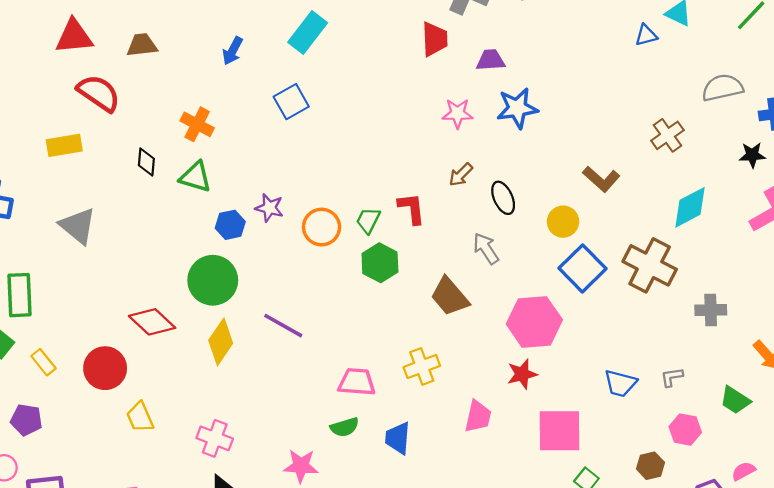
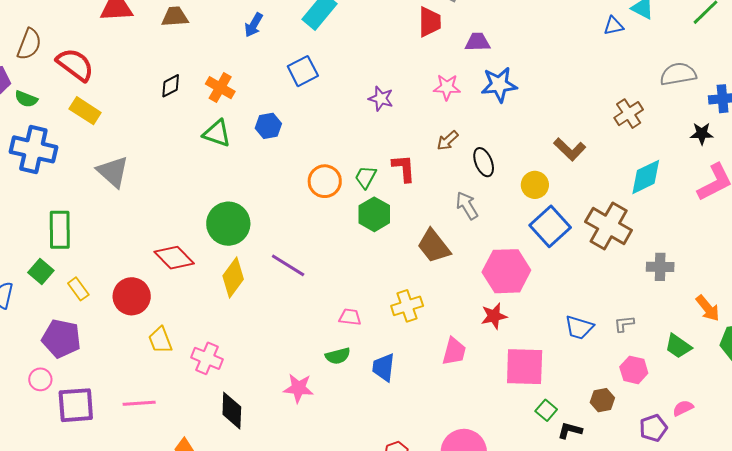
red semicircle: (99, 93) -> (75, 65), moved
yellow rectangle: (64, 145) -> (85, 111), moved, turned 40
black diamond: (146, 162) -> (171, 86), moved, turned 55
purple star: (269, 208) -> (381, 99), moved
blue hexagon: (230, 225) -> (268, 126), moved
pink trapezoid: (357, 382) -> (350, 317), size x0.7
purple pentagon: (26, 420) -> (61, 338), size x1.4
pink cross: (215, 438) -> (207, 358), moved

